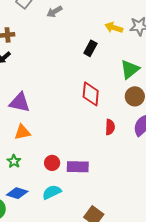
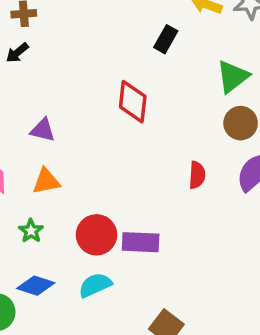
red diamond: (91, 94) -> (133, 102), moved
purple triangle: (20, 102) -> (43, 130), size x0.7
red circle: (52, 163) -> (97, 235), size x1.5

